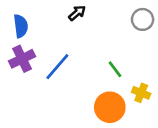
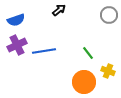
blue semicircle: (21, 26) -> (16, 20), turned 78
blue line: (57, 67) -> (44, 51), turned 40

